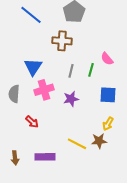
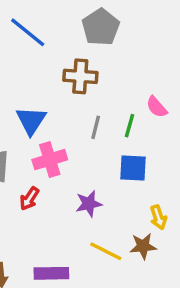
blue square: (108, 95) -> (133, 168), moved
purple star: (71, 99) -> (89, 204), moved
red arrow: (32, 122) -> (29, 199), moved, turned 80
yellow arrow: (108, 124) -> (158, 217), turned -48

